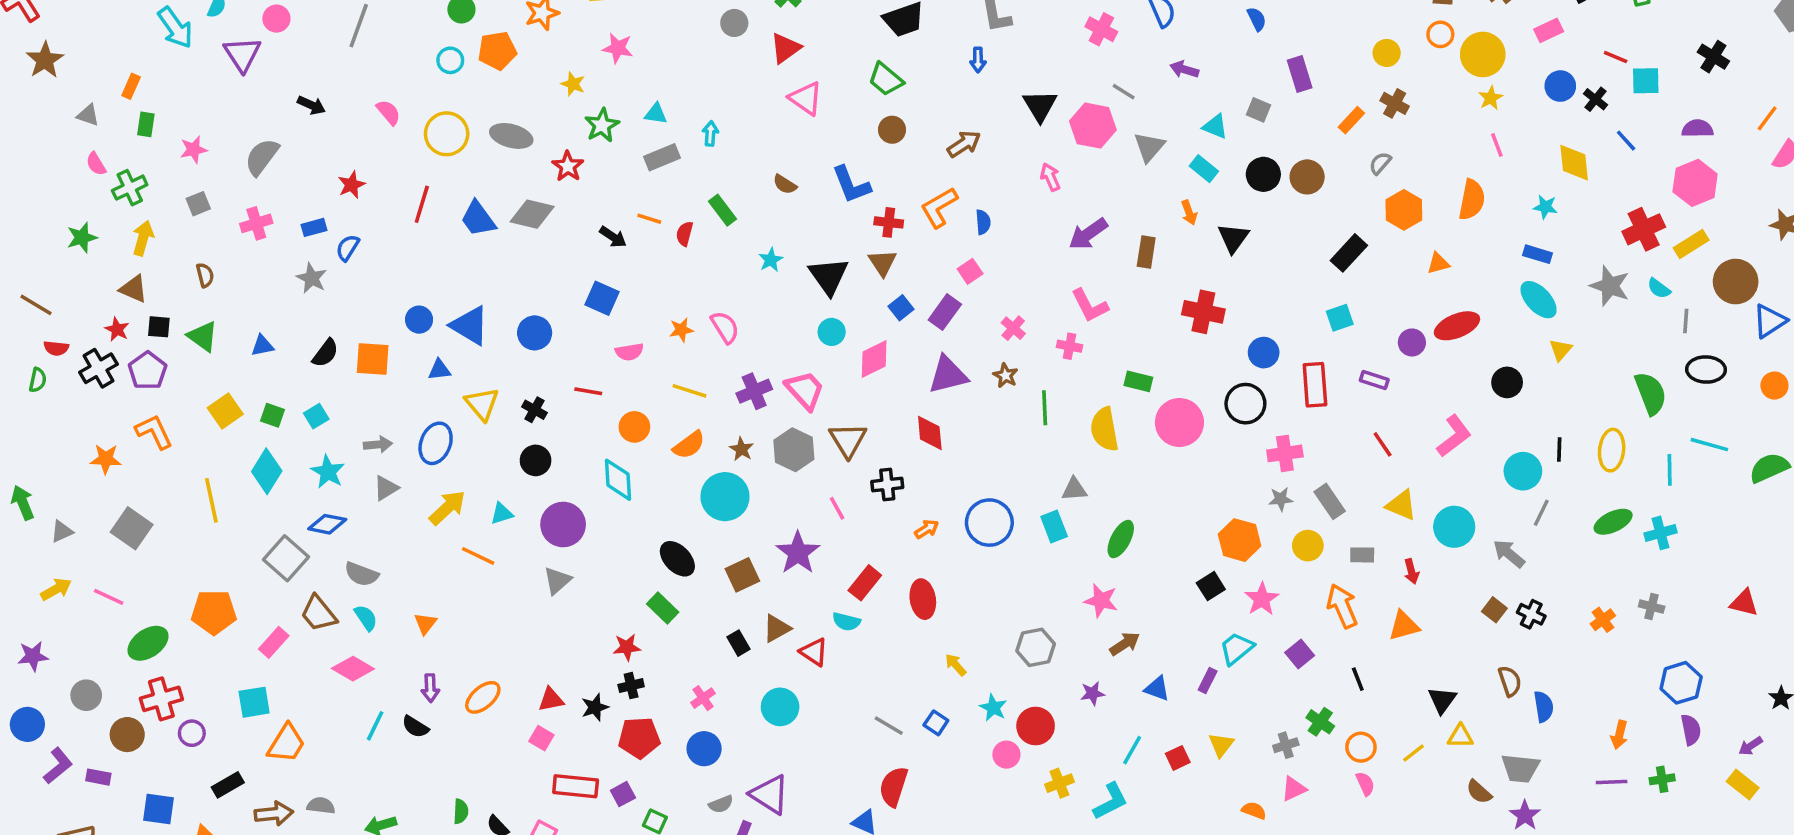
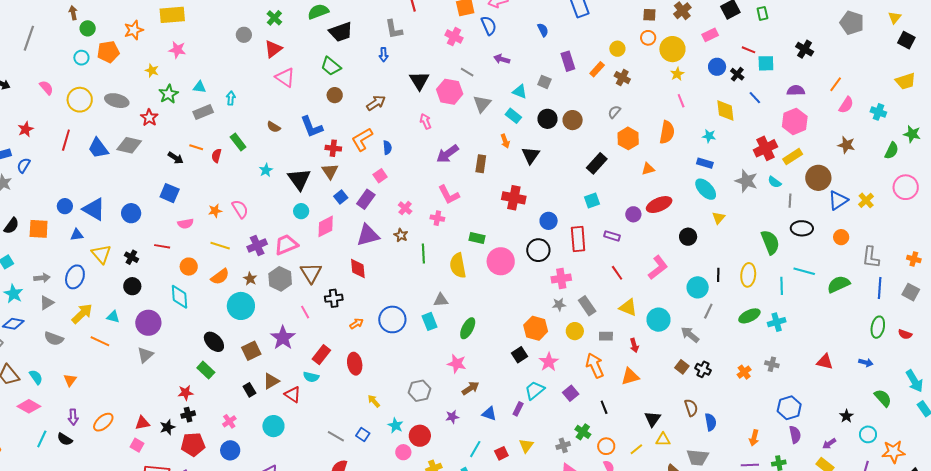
orange rectangle: (1351, 120) -> (597, 69), moved
pink trapezoid: (805, 390) -> (286, 245), turned -70
cyan triangle: (502, 514) -> (113, 317), turned 32
gray semicircle: (361, 574) -> (54, 339), moved

